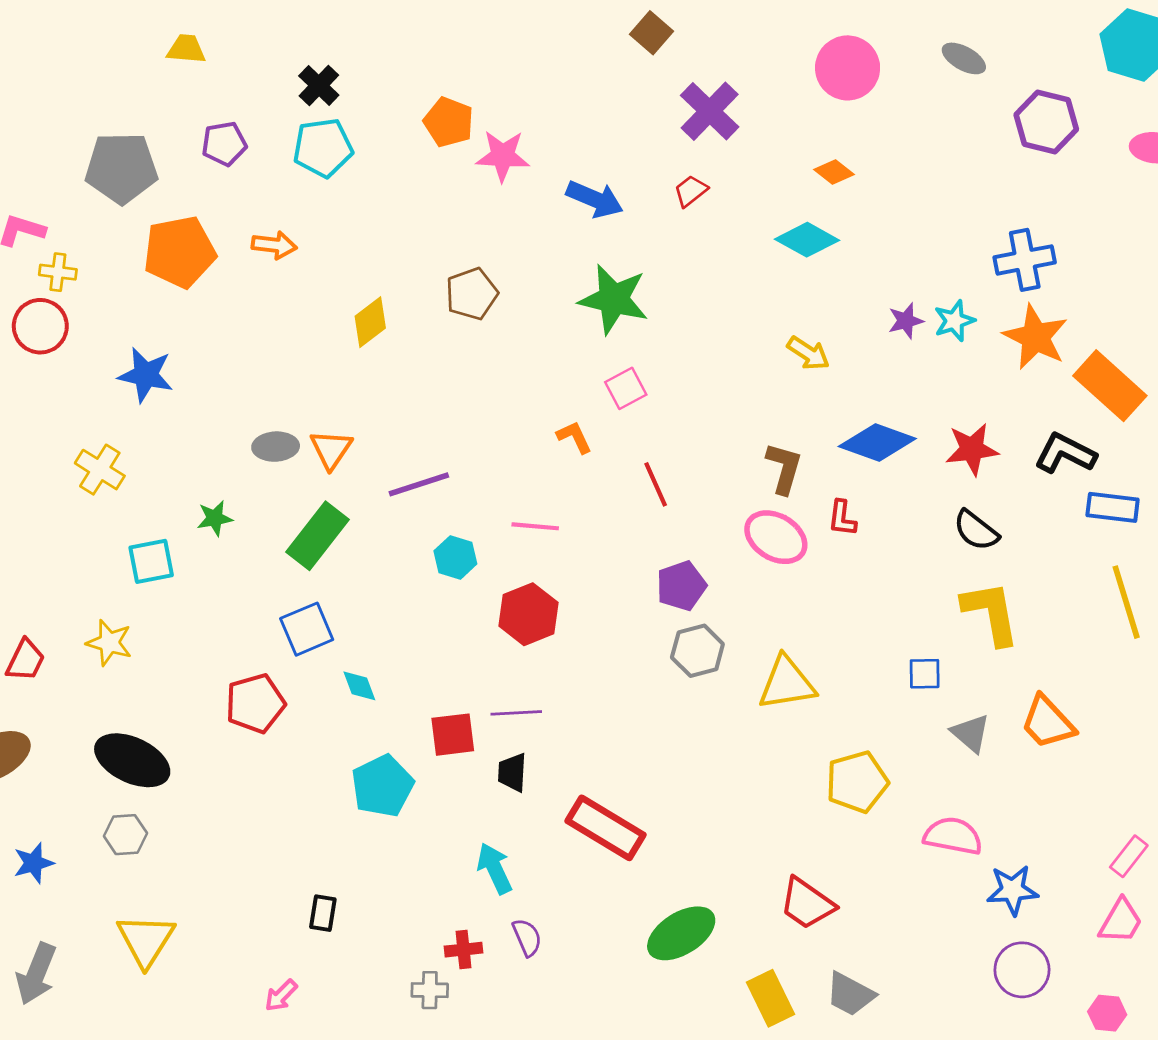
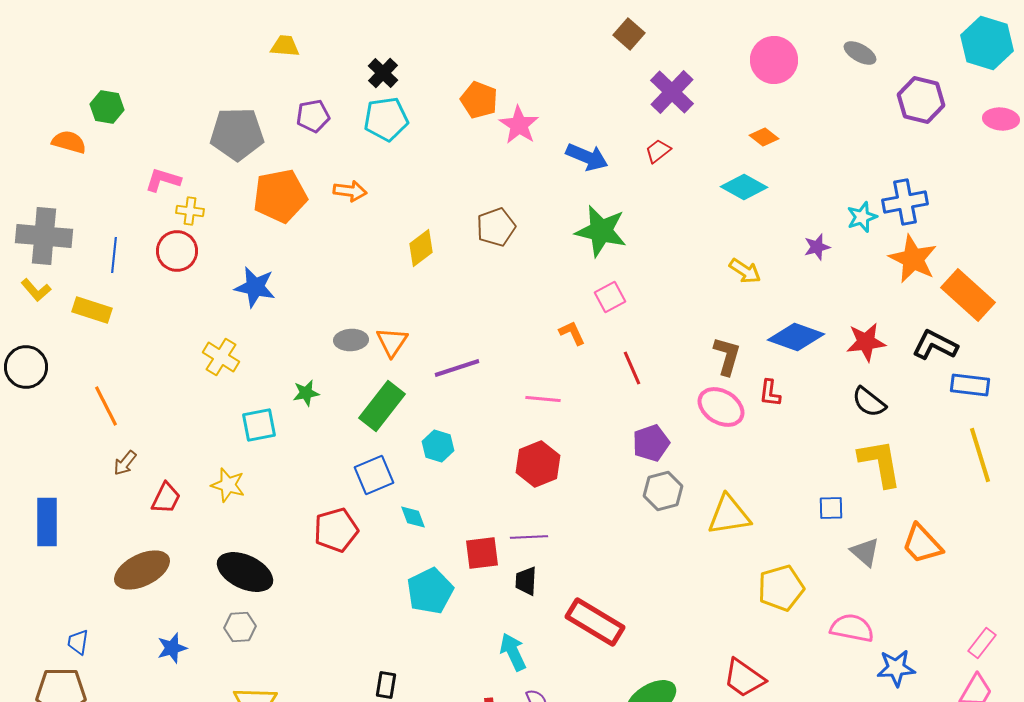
pink star: (503, 156) -> (519, 125), turned 30
cyan star: (954, 321) -> (862, 217), moved
cyan hexagon: (455, 557) -> (438, 446), moved

